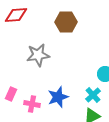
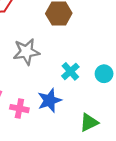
cyan cross: (93, 95) -> (70, 71), moved

